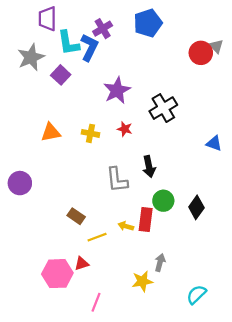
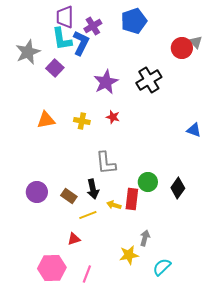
purple trapezoid: (47, 19) -> (65, 17), moved
black cross: (163, 108) -> (149, 80), moved
black arrow: (149, 167) -> (93, 189), moved
purple circle: (20, 183) -> (37, 192), moved
pink hexagon: (57, 274) -> (52, 268), moved
cyan semicircle: (196, 295) -> (162, 267), moved

